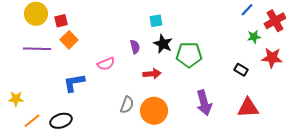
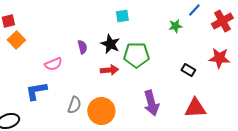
cyan square: (156, 21) -> (122, 16), moved
green star: (254, 37) -> (175, 26), moved
red arrow: (152, 74) -> (109, 70), moved
blue L-shape: (74, 83) -> (36, 91), moved

